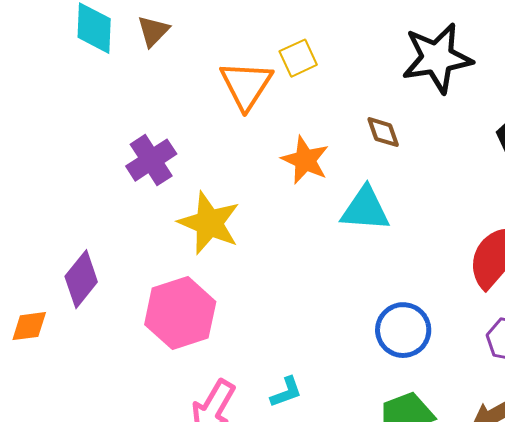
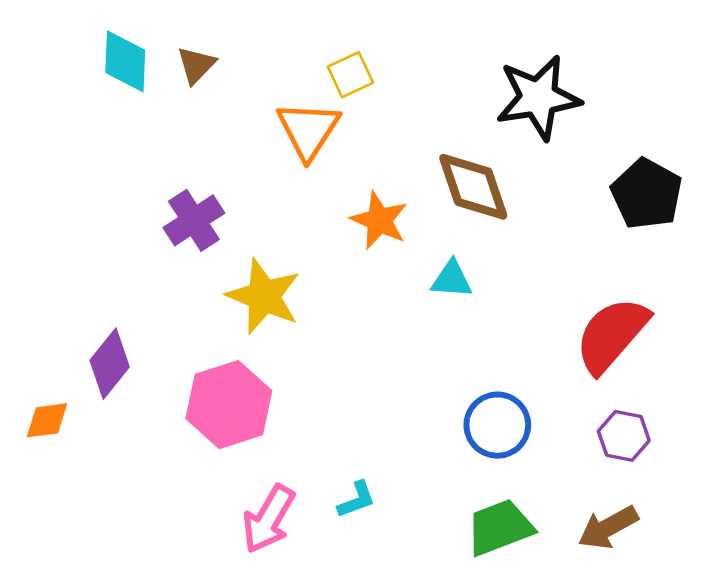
yellow square: (298, 58) -> (350, 75), moved
brown diamond: (383, 132) -> (473, 187), size x1.8
cyan triangle: (365, 209) -> (452, 279), size x0.7

